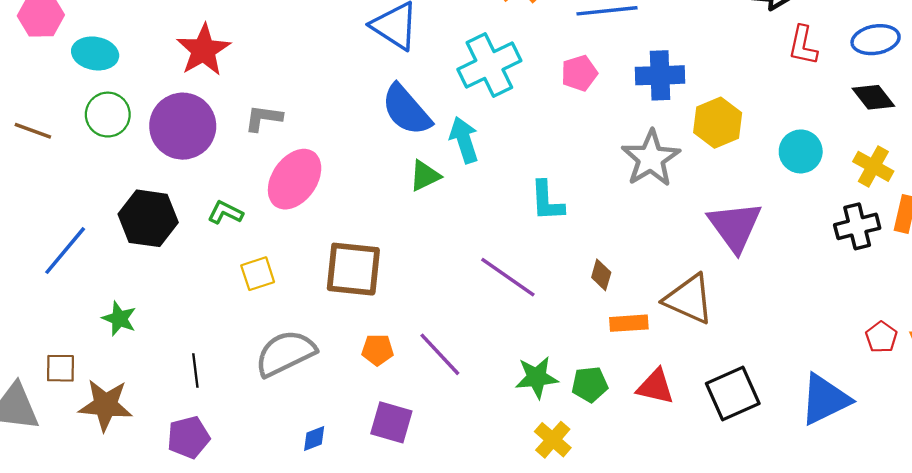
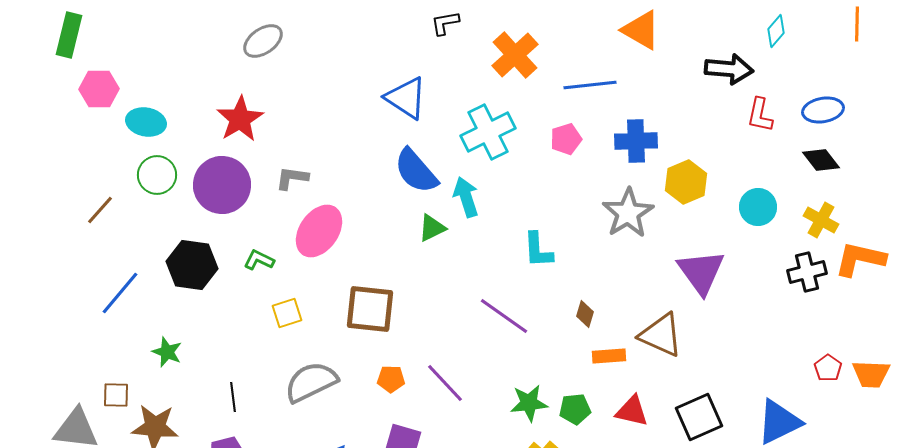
brown line: (33, 131) -> (100, 210), moved, turned -68

